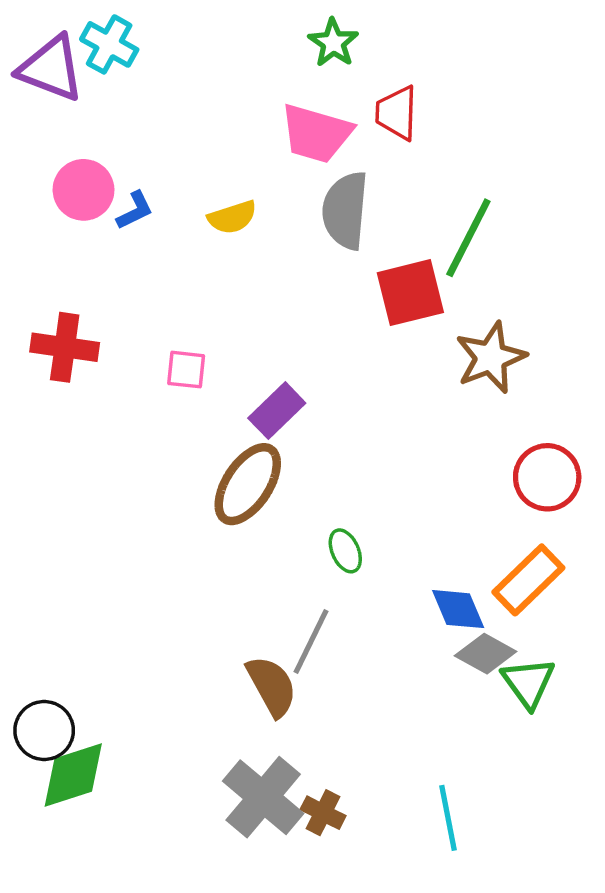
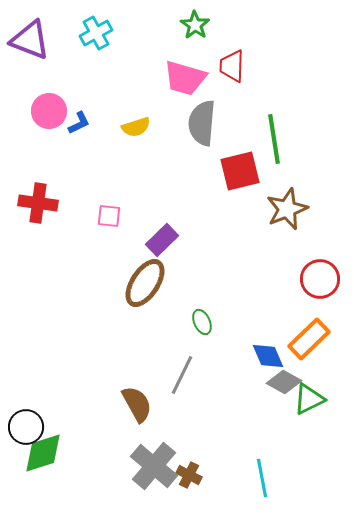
cyan cross: (109, 44) -> (96, 33), moved, turned 32
green line: (468, 238) -> (274, 139), turned -36
green triangle: (528, 683) -> (309, 399), turned 40
brown semicircle: (272, 686) -> (137, 404), moved

